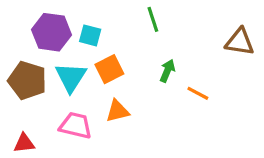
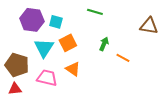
green line: (153, 19) -> (95, 12), turned -56
brown pentagon: (27, 80) -> (17, 65), moved
orange triangle: (117, 111) -> (73, 69), turned 49

